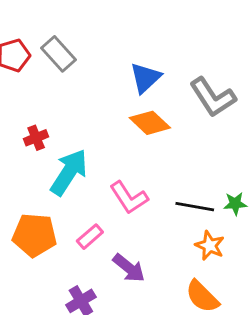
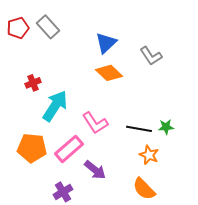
gray L-shape: (213, 97) -> (151, 56), size x0.7
pink rectangle: (90, 237) -> (69, 149), size x1.6

